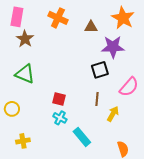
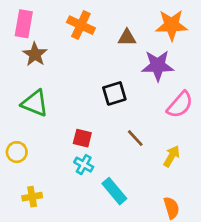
orange star: (123, 18) -> (172, 25), turned -30
black square: (100, 70) -> (114, 93), moved
pink semicircle: (129, 87) -> (180, 105), moved
brown line: (97, 99) -> (135, 138), turned -48
yellow arrow: (113, 114) -> (172, 156), moved

